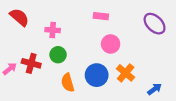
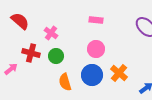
pink cross: (53, 30) -> (51, 33), turned 32
pink circle: (111, 44) -> (96, 49), moved
red cross: (31, 63) -> (31, 53), moved

